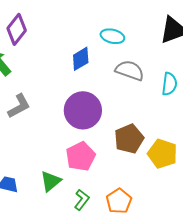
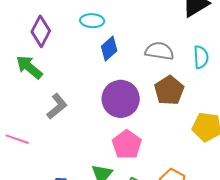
cyan ellipse: (112, 36) -> (92, 21), moved
brown pentagon: (129, 139) -> (169, 90), moved

